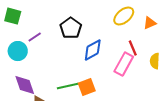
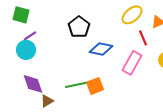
purple line: (35, 37) -> (30, 36), moved
red line: (133, 48) -> (143, 38), moved
blue diamond: (93, 50) -> (101, 49), turned 40

